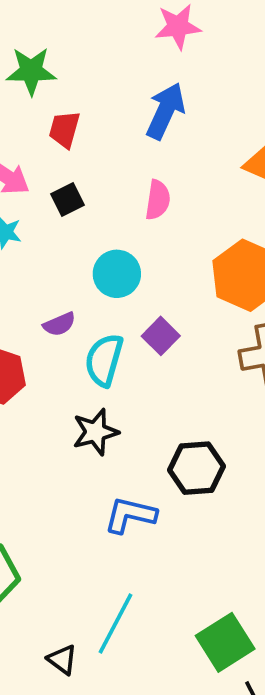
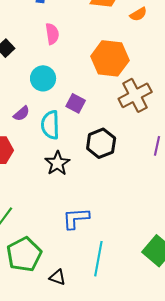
black hexagon: (197, 468) -> (101, 143), moved
blue L-shape: (130, 515) -> (76, 218), moved
black triangle: (62, 660) -> (57, 277), moved

